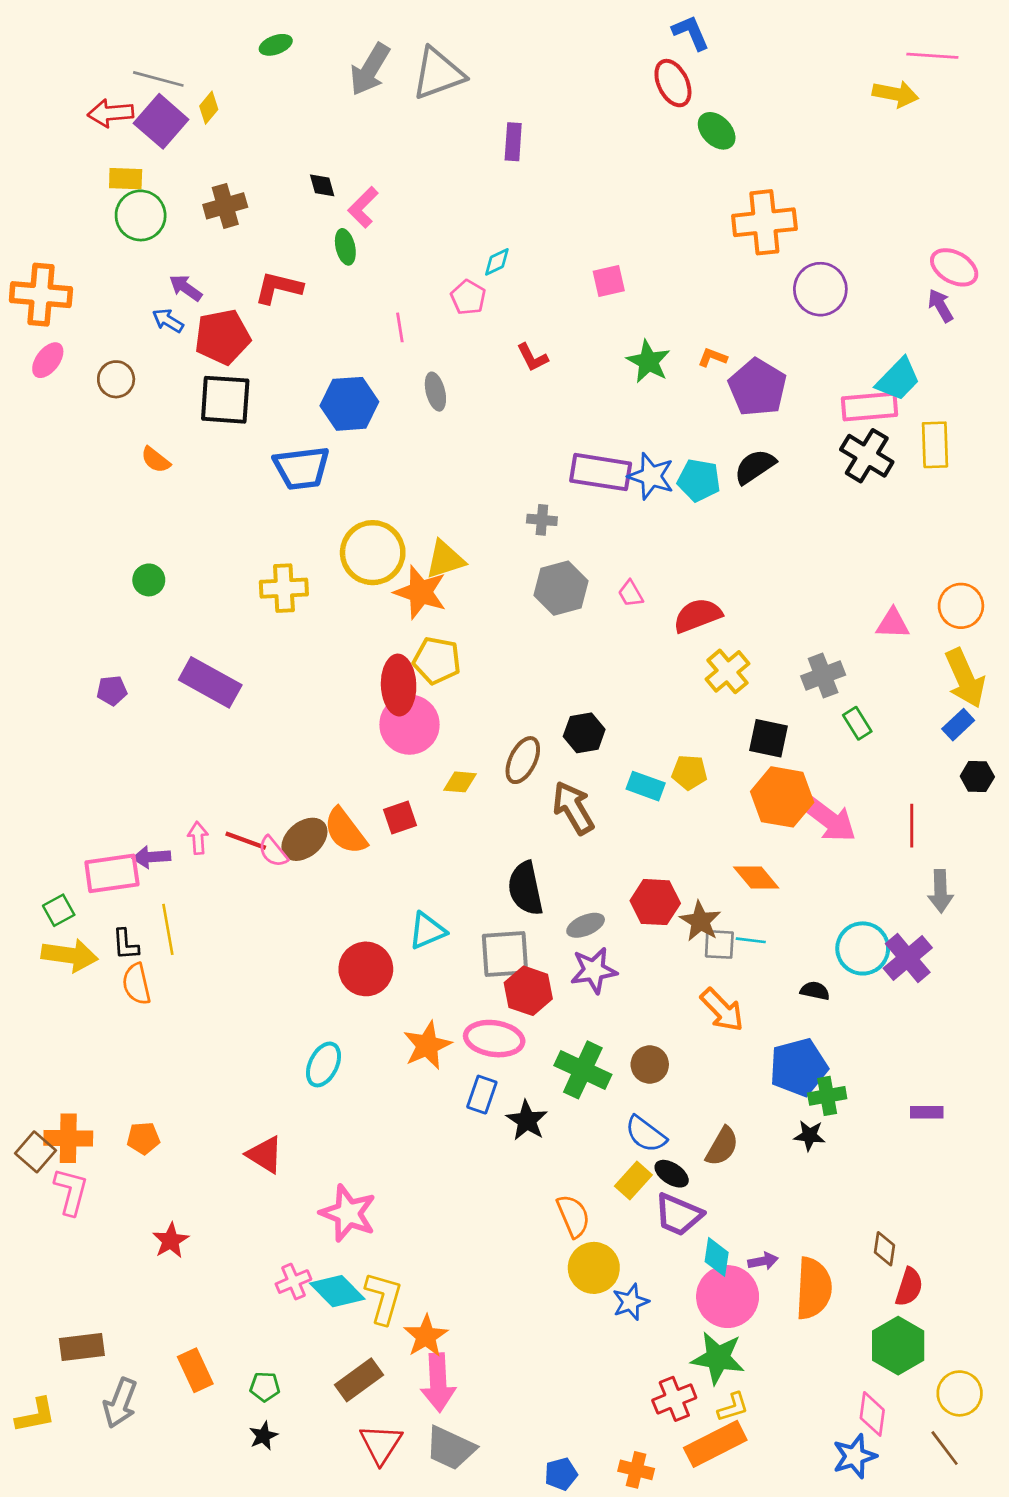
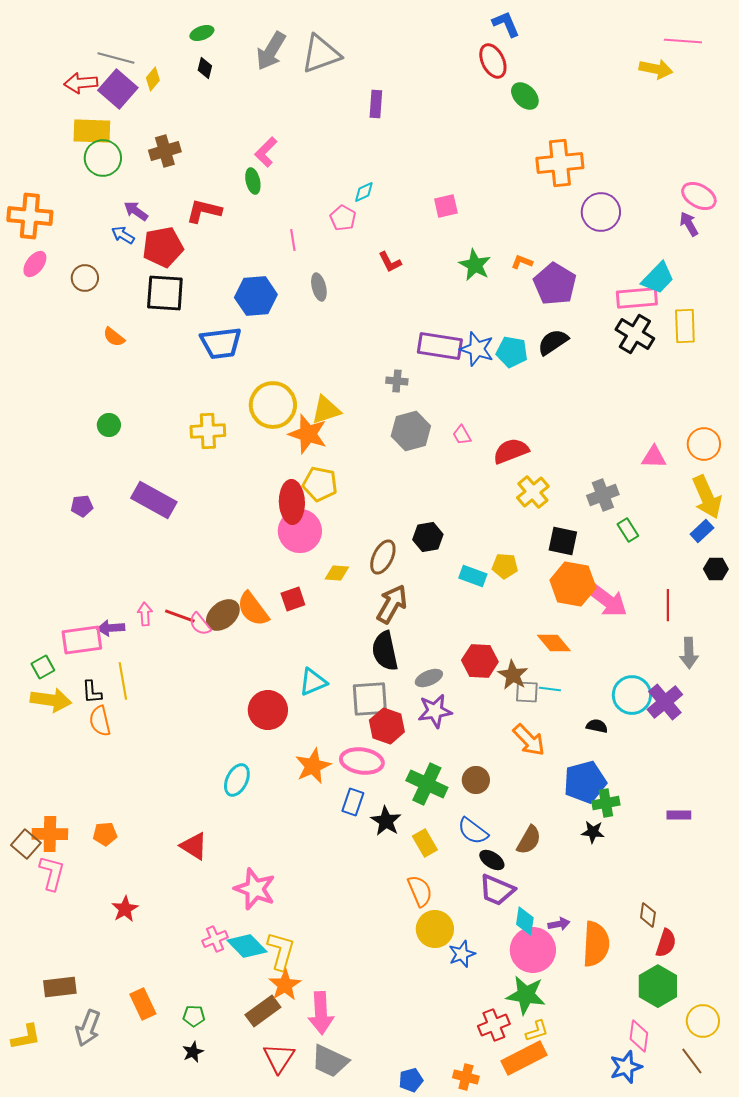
yellow rectangle: (126, 179) -> (92, 131), size x1.5
black diamond: (322, 185) -> (205, 68), moved, turned 30
brown arrow: (573, 808) -> (392, 604), moved, turned 60
yellow rectangle: (633, 1181) -> (425, 843), moved, turned -72
orange star: (426, 1336) -> (285, 985), moved

